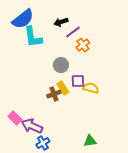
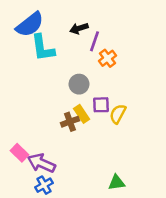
purple line: (73, 32) -> (95, 41), turned -35
yellow semicircle: (91, 88) -> (118, 114), turned -77
blue cross: (43, 143) -> (44, 185), moved

